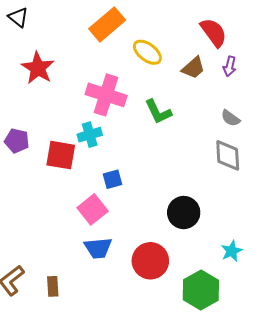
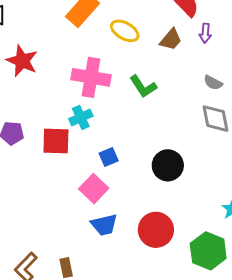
black circle: (184, 213) -> (168, 165), moved

